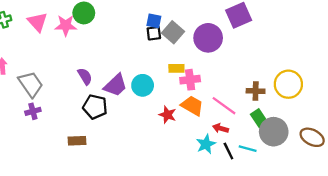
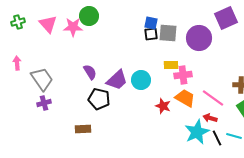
gray square: (173, 32) -> (168, 33), turned -36
cyan star: (206, 144) -> (197, 132), size x1.4

